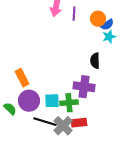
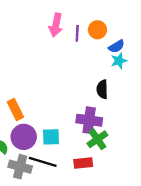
orange circle: (98, 19) -> (97, 30), moved
green cross: (69, 103) -> (97, 139), moved, turned -30
gray cross: (63, 126) -> (20, 167), moved, turned -30

